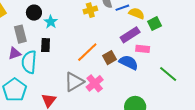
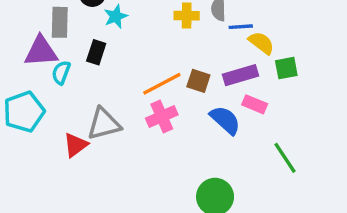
purple triangle: (14, 53) -> (41, 51), size x1.5
brown square: (110, 58) -> (198, 81), moved, turned 32
cyan semicircle: (29, 62) -> (61, 73), size x0.6
gray triangle: (74, 82) -> (104, 124), moved
pink cross: (95, 83) -> (162, 117), moved

